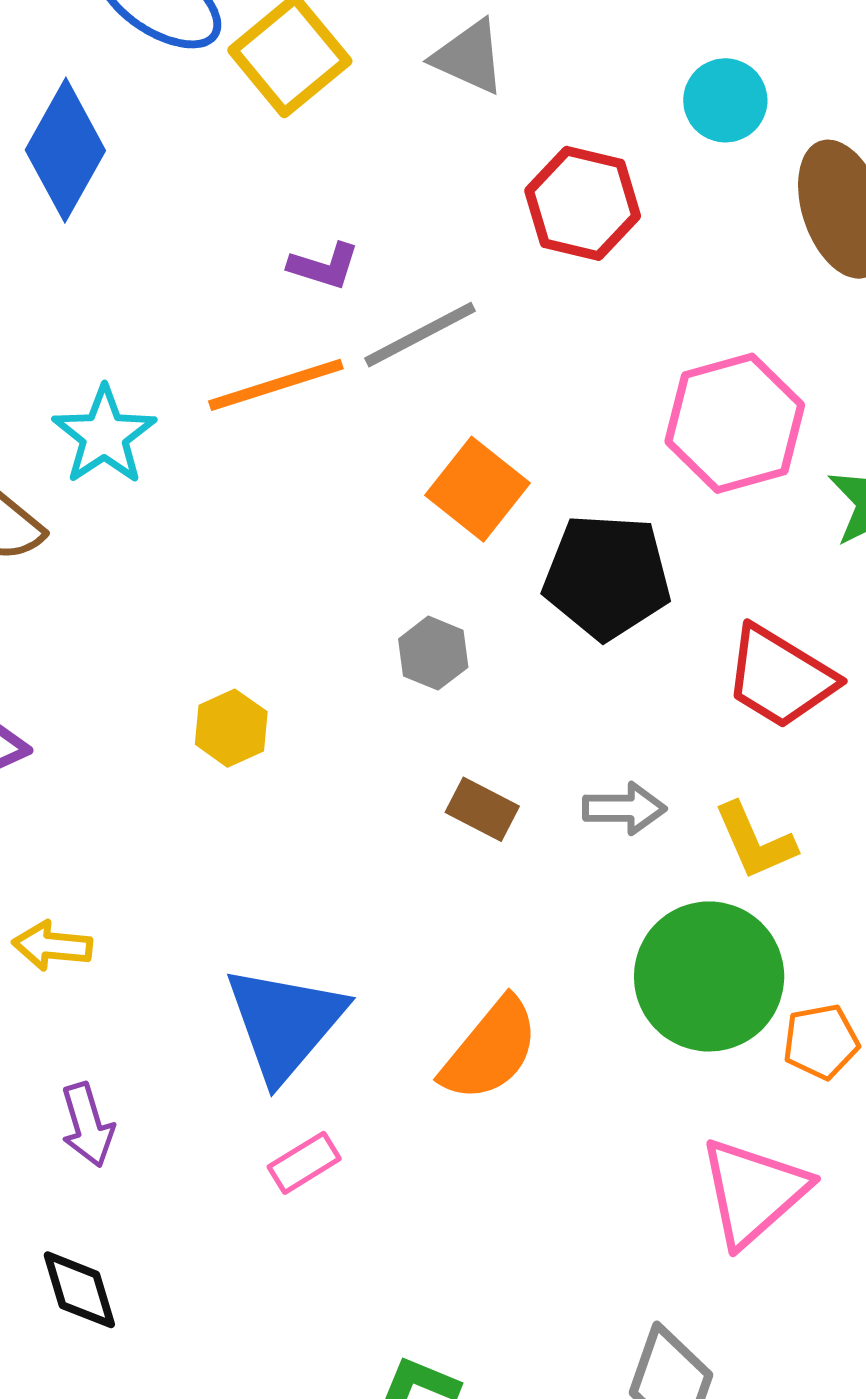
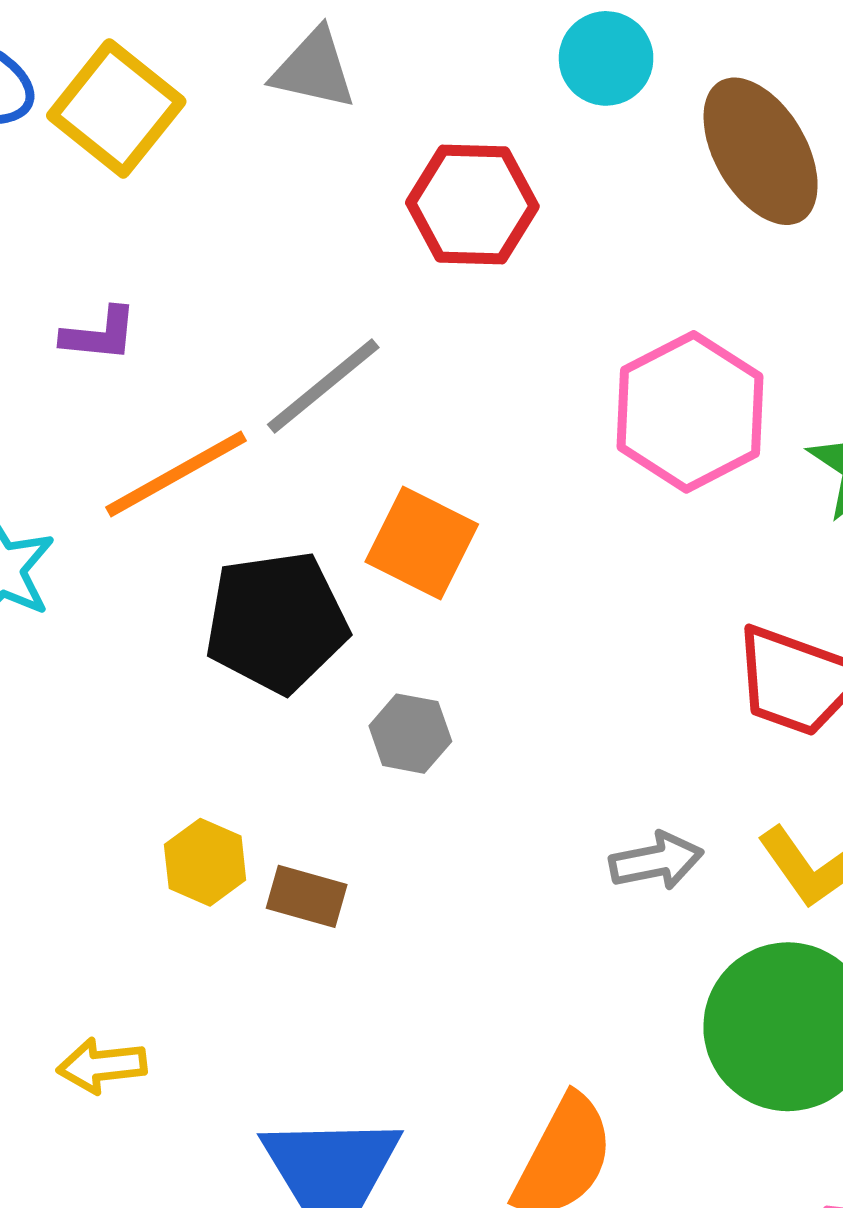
purple L-shape: (324, 266) -> (99, 334), moved
black pentagon: (607, 576) -> (276, 622), moved
brown rectangle: (482, 809) -> (307, 896), moved
yellow arrow: (52, 946) -> (102, 1066), moved

